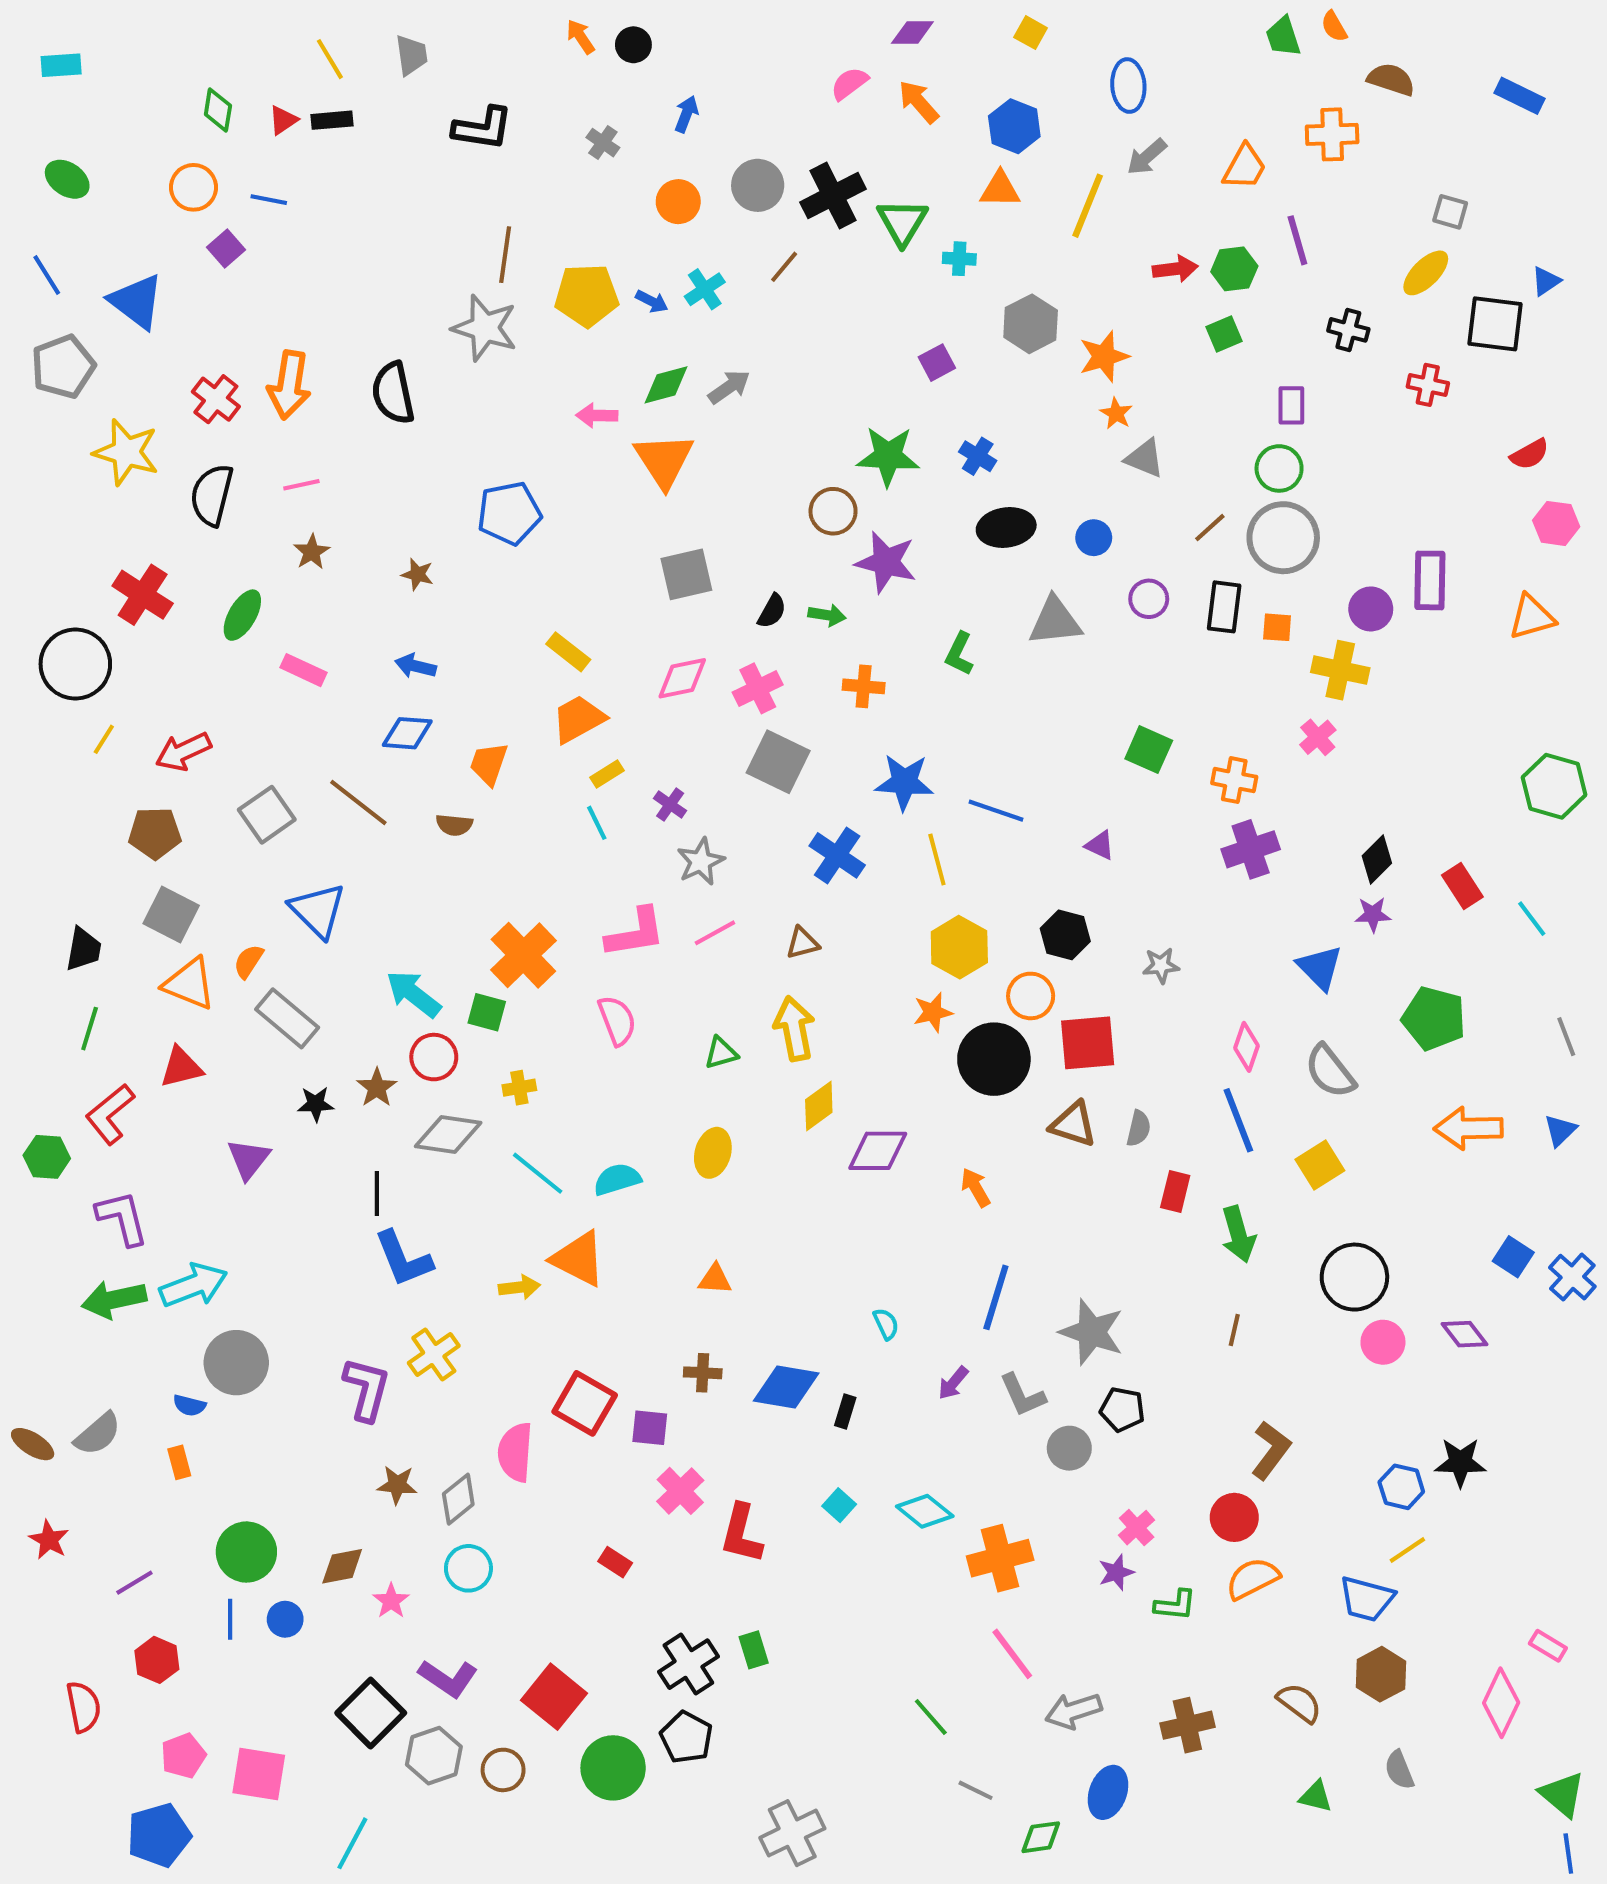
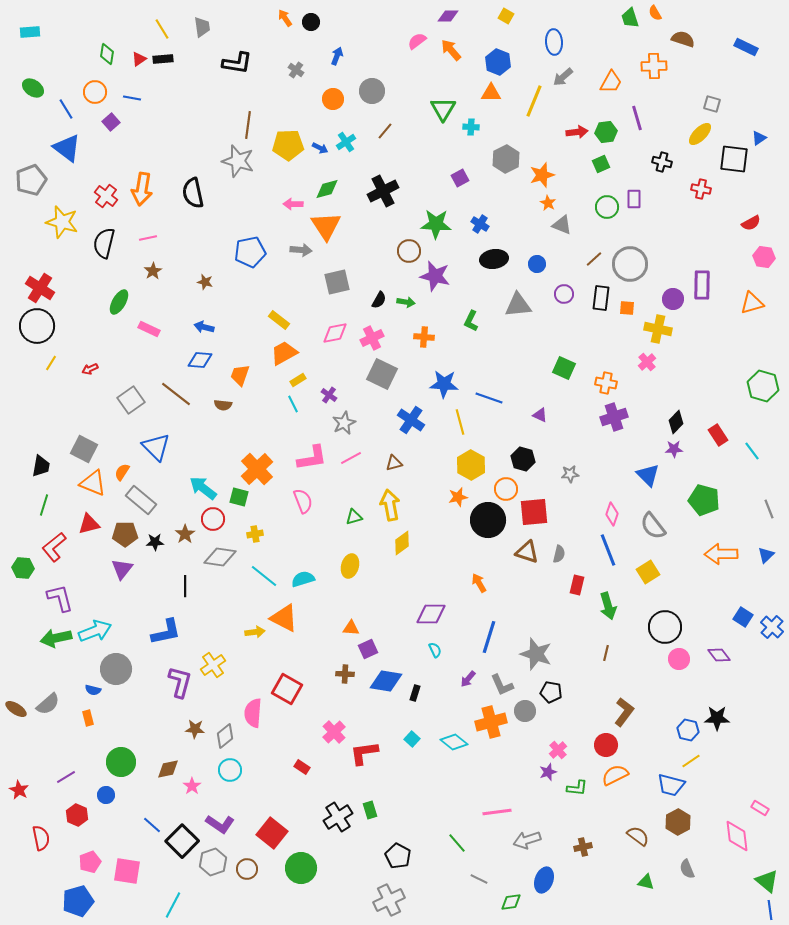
black cross: (833, 196) -> (383, 191), moved
blue line: (47, 275) -> (66, 109), moved
gray arrow: (729, 387) -> (301, 250), moved, turned 40
green circle: (1279, 468) -> (607, 207), moved
red cross: (143, 595) -> (40, 288), moved
red arrow: (183, 752) -> (90, 369), size x0.6
brown pentagon: (155, 833) -> (125, 534), moved
purple diamond: (878, 1151) -> (431, 614), moved
blue L-shape: (403, 1259) -> (166, 632), moved, turned -80
purple square: (650, 1428) -> (368, 649), moved, turned -30
red L-shape: (741, 1534) -> (364, 753), turned 68
red star: (49, 1540) -> (19, 790), moved
orange cross: (1000, 1558) -> (491, 722), moved
blue line: (230, 1619) -> (152, 825), moved, turned -48
blue circle: (285, 1619) -> (106, 795), moved
pink line: (1012, 1654) -> (497, 812), turned -60
pink diamond: (1501, 1703) -> (737, 836), turned -32
brown cross: (1187, 1725) -> (583, 847), size x0.7
black pentagon: (686, 1737) -> (398, 856), moved

